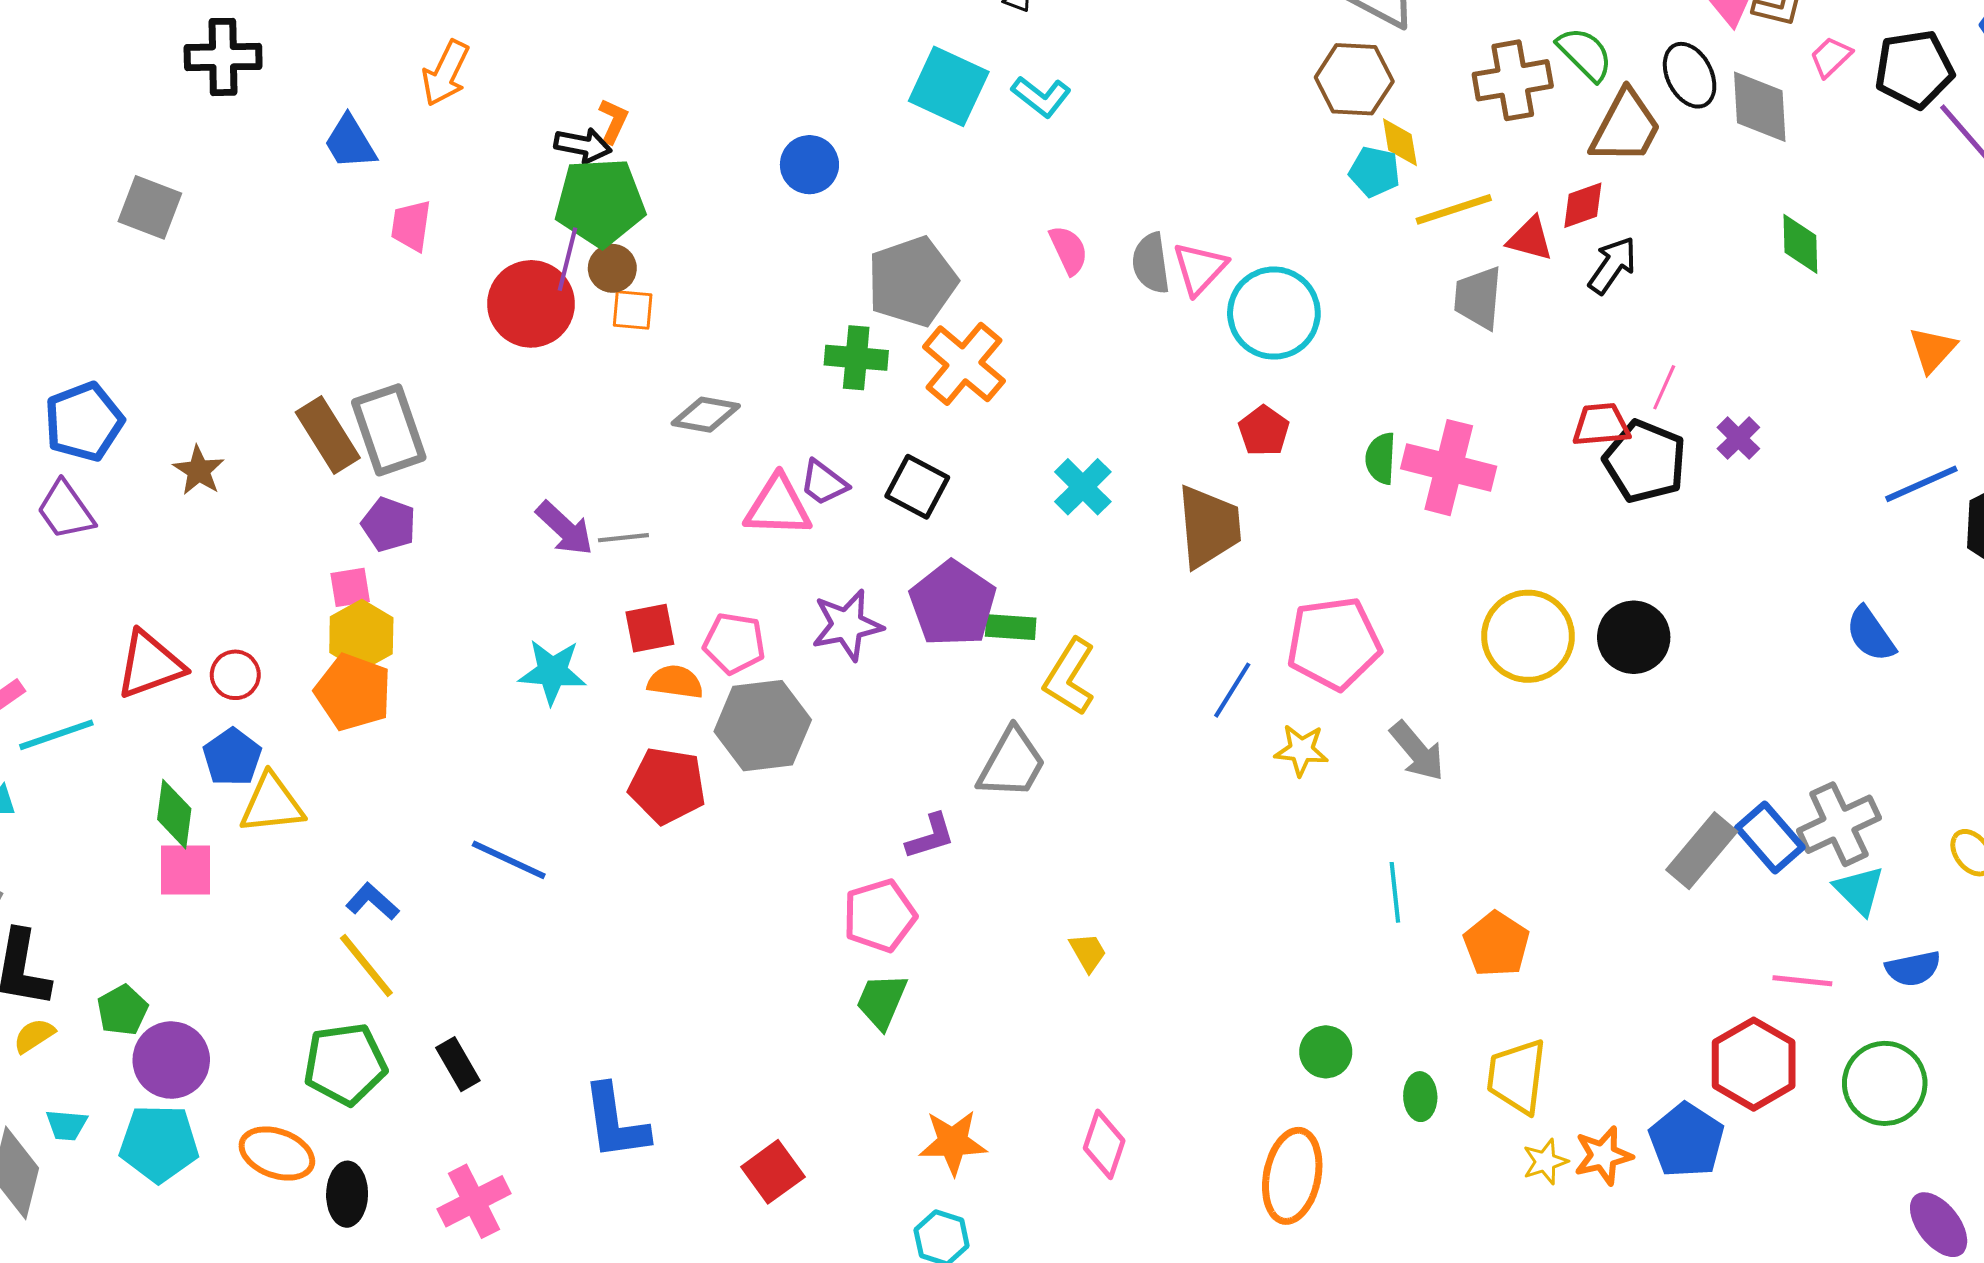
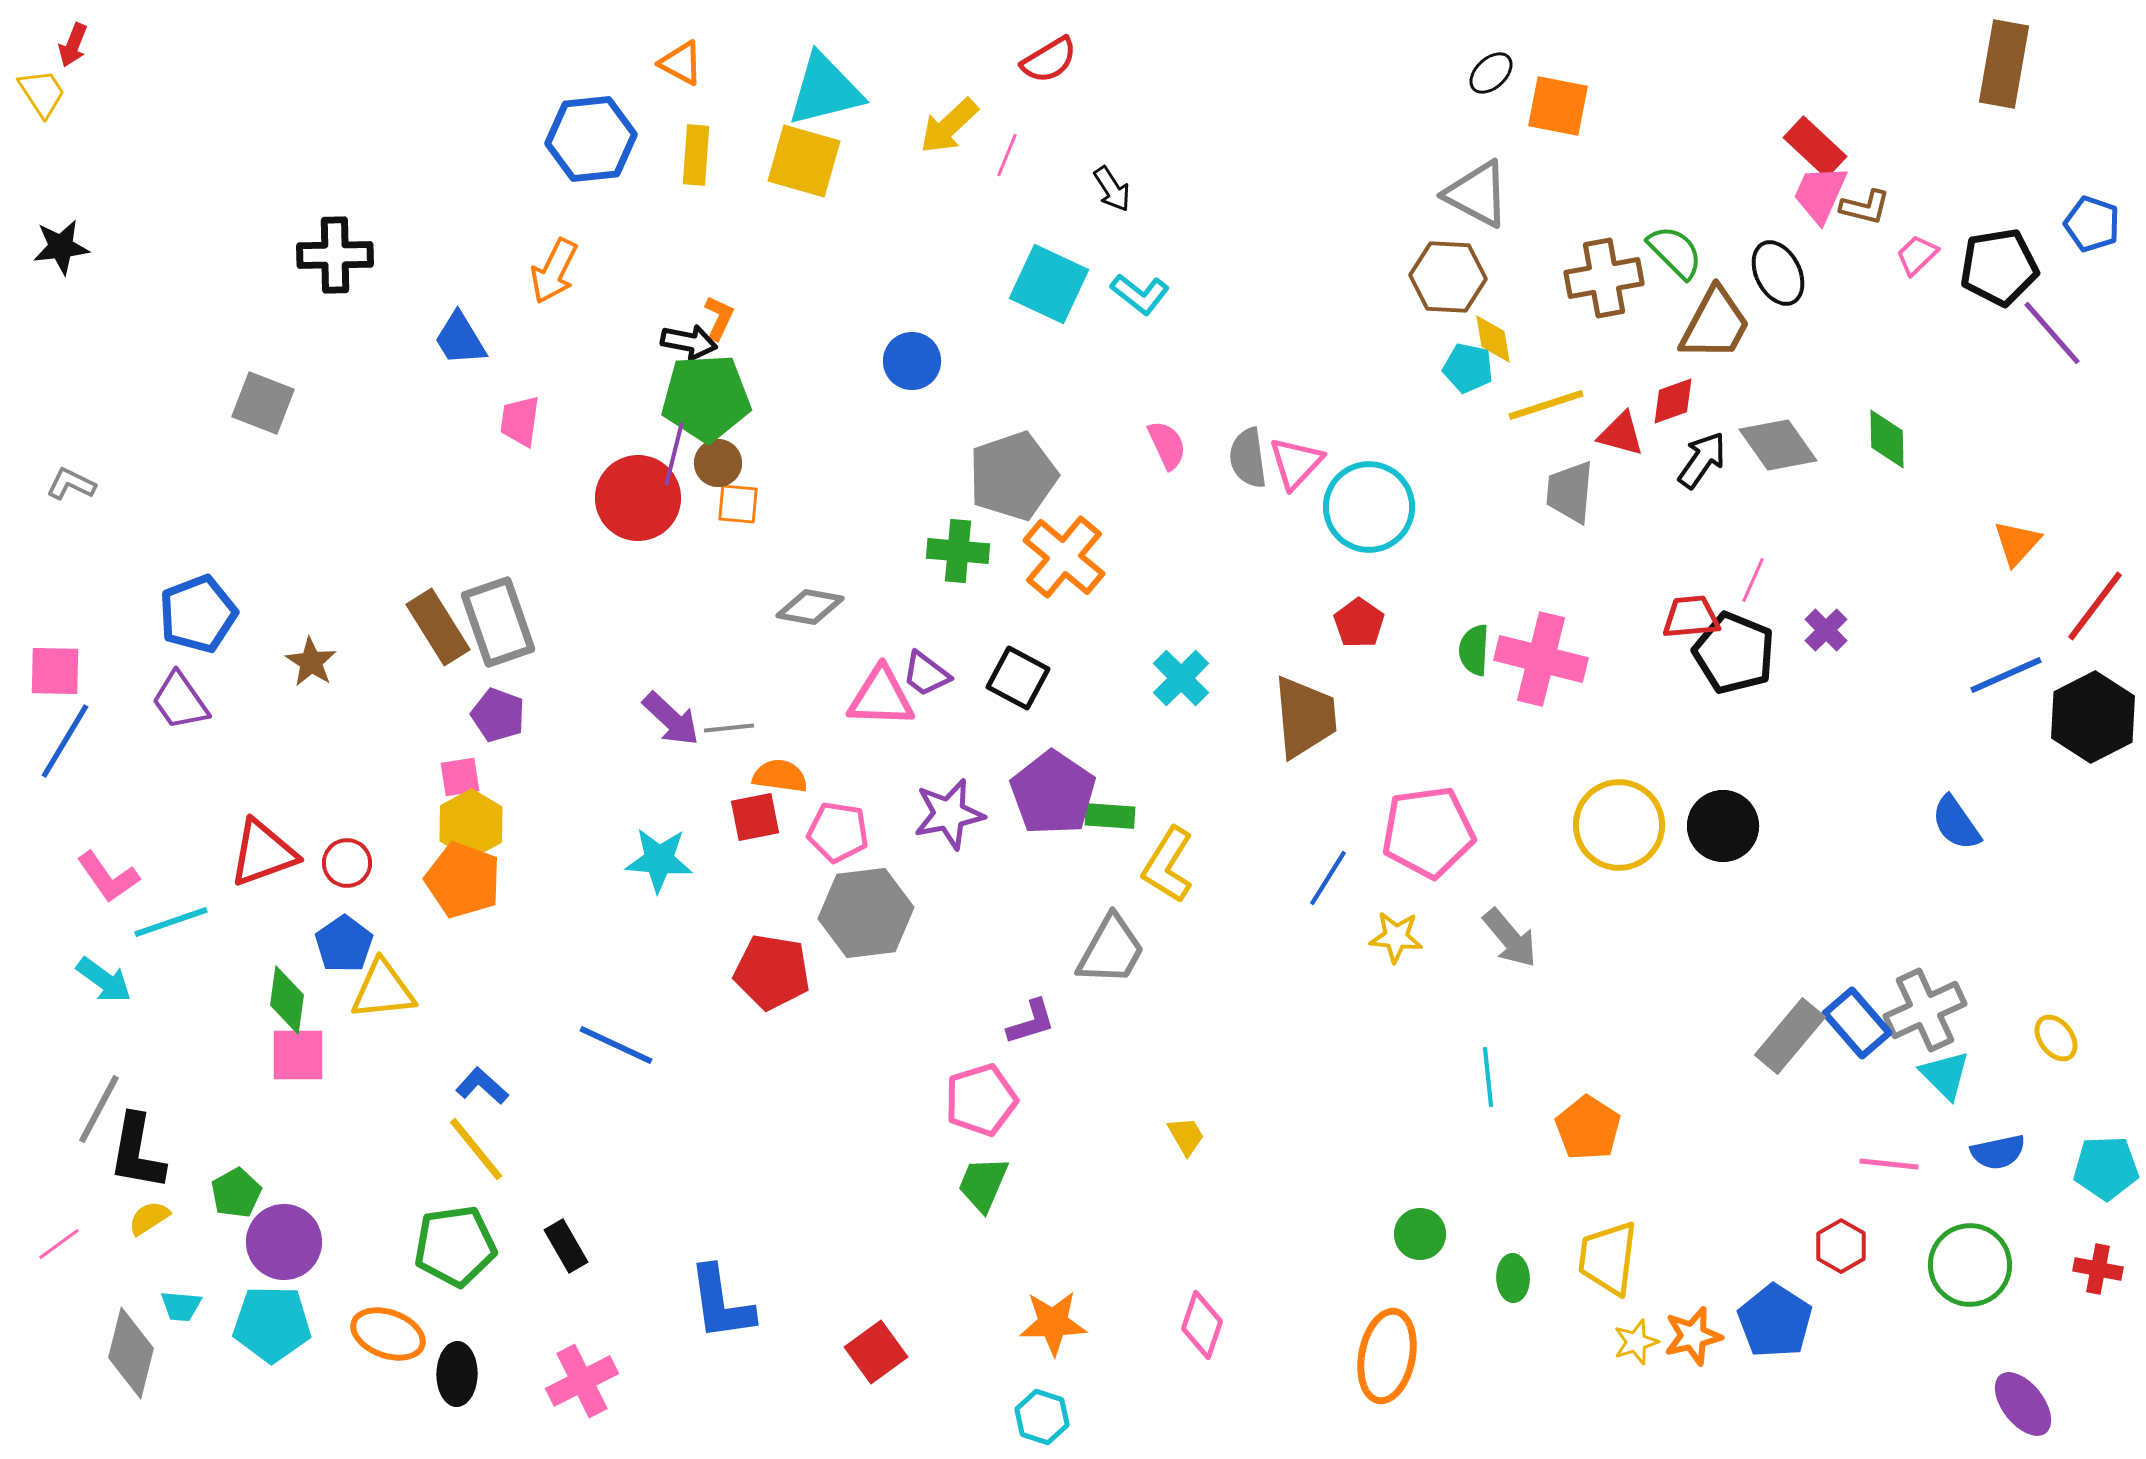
gray diamond: (1760, 107) -> (1778, 445), moved, turned -32
orange semicircle: (675, 682) -> (780, 776), moved
red hexagon: (1754, 1064) -> (1841, 1246), size x0.6

